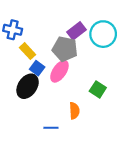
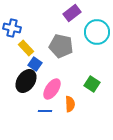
purple rectangle: (77, 31) -> (72, 13), moved
pink ellipse: (59, 71) -> (52, 89), moved
blue line: (51, 128) -> (45, 111), moved

